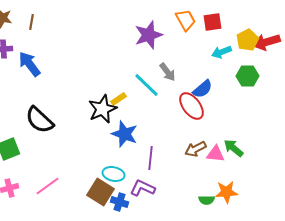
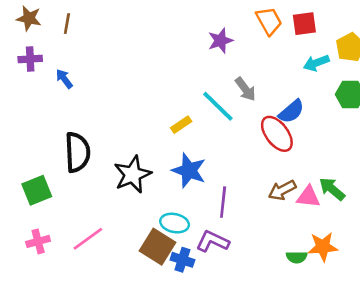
purple star: (148, 35) -> (220, 41), size x0.7
blue arrow: (30, 64) -> (64, 79), size x0.6
black star: (102, 109) -> (133, 174), moved
black semicircle: (40, 120) -> (77, 152), turned -136

